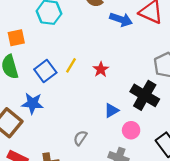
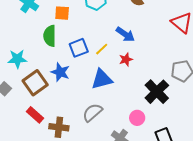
blue arrow: (121, 19) -> (125, 34), moved
blue triangle: (111, 110) -> (102, 79), moved, size x1.6
gray semicircle: (80, 138) -> (92, 112), size x1.5

